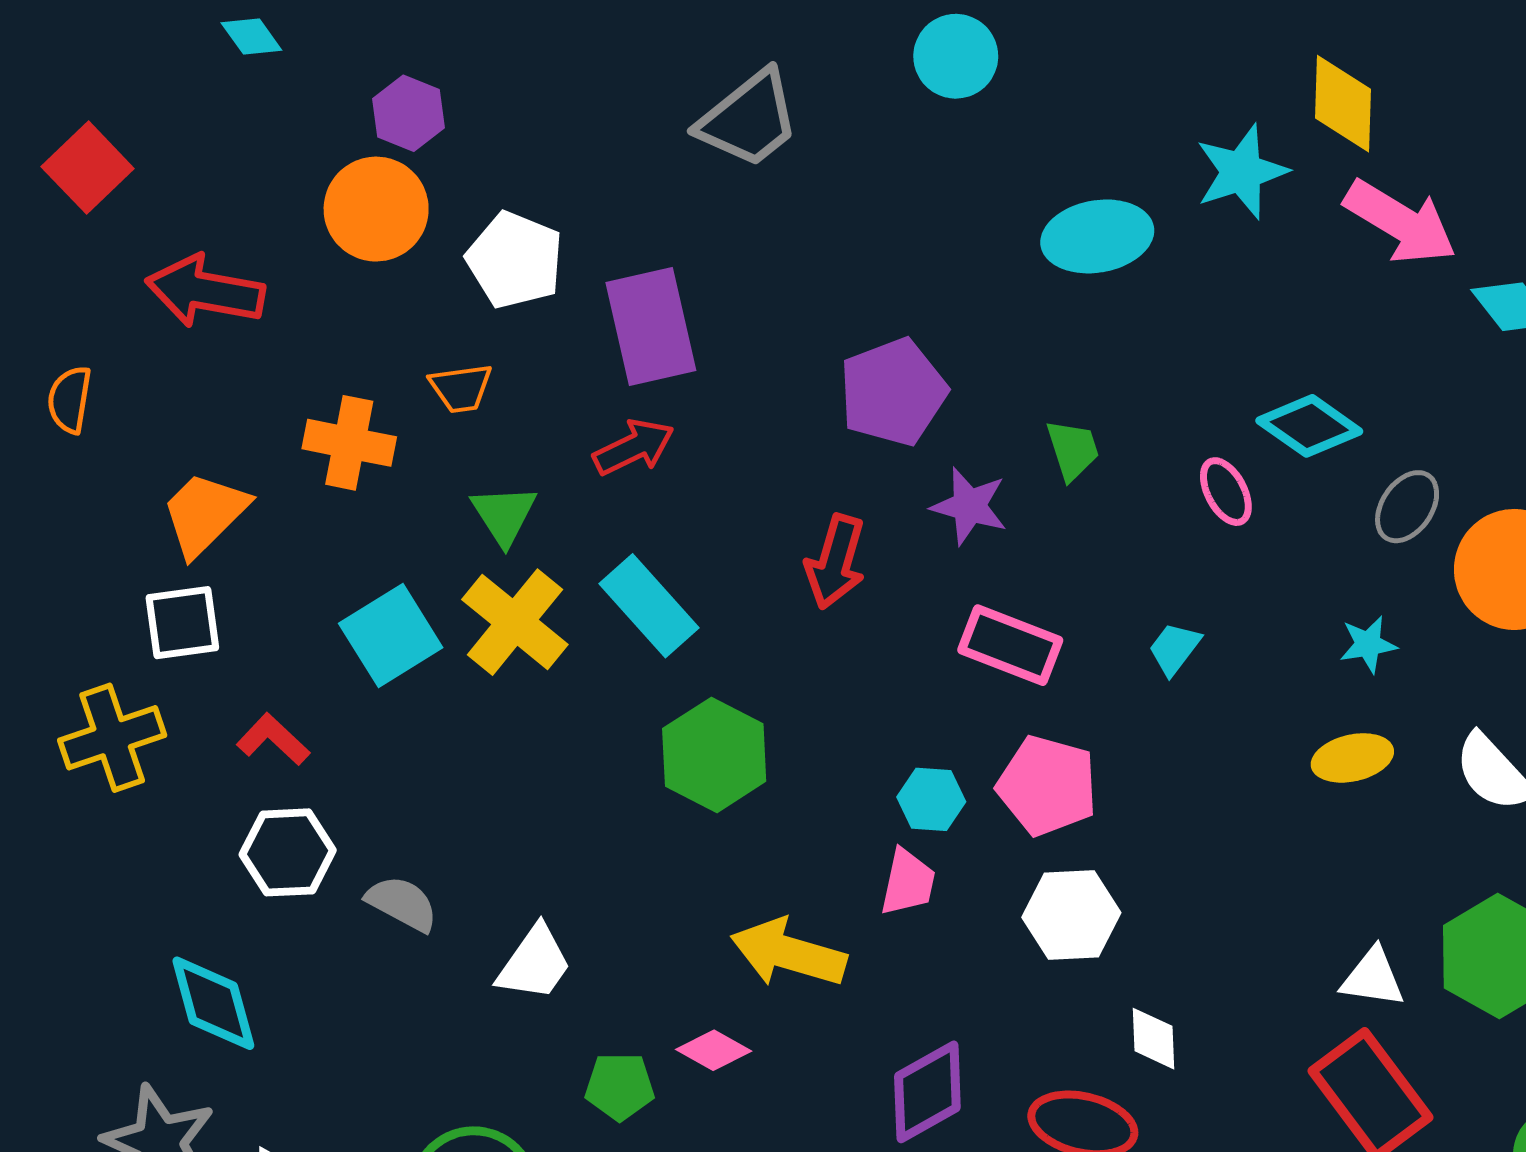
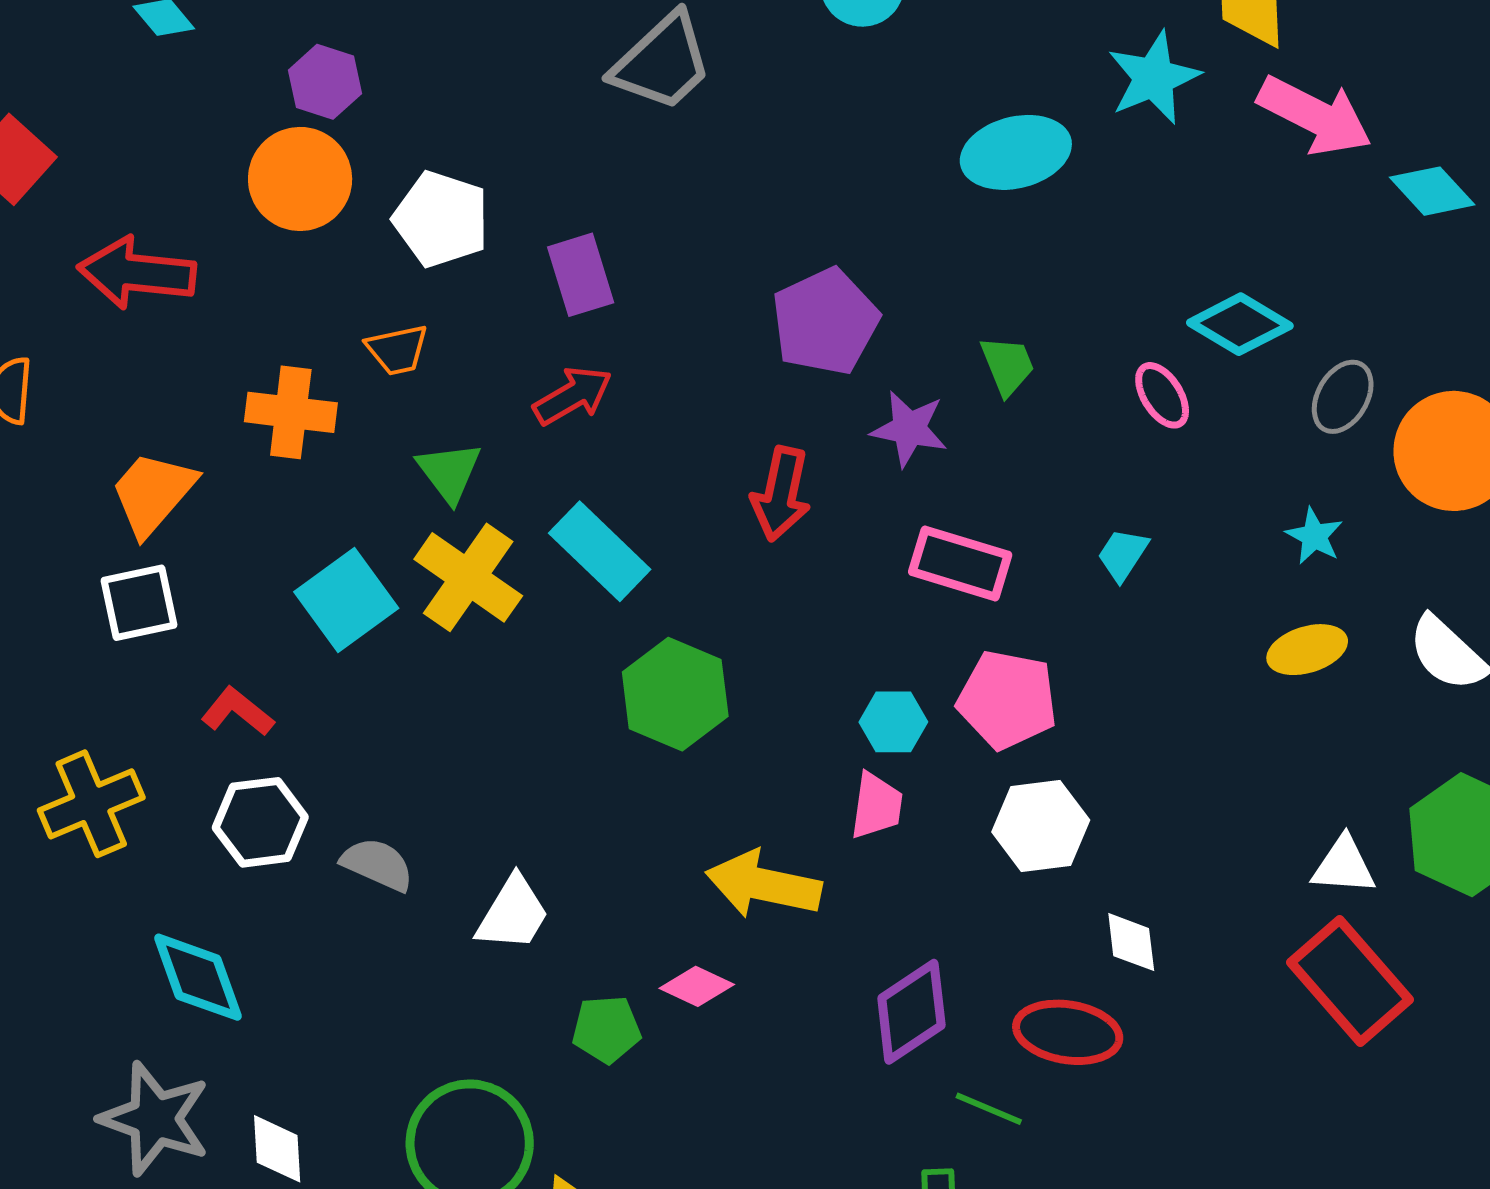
purple rectangle: (651, 327) -> (581, 275), size x0.7
cyan star: (1368, 644) -> (1314, 536), turned -30
yellow cross: (112, 738) -> (91, 804), moved

